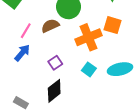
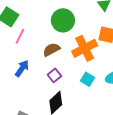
brown semicircle: (50, 26) -> (51, 50), moved
pink line: (26, 31) -> (20, 36), moved

